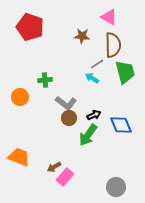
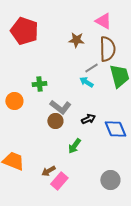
brown circle: (69, 118) -> (55, 121), moved
green arrow: (88, 135) -> (74, 146), moved, size x0.7
gray circle: (116, 187) -> (110, 180), moved

